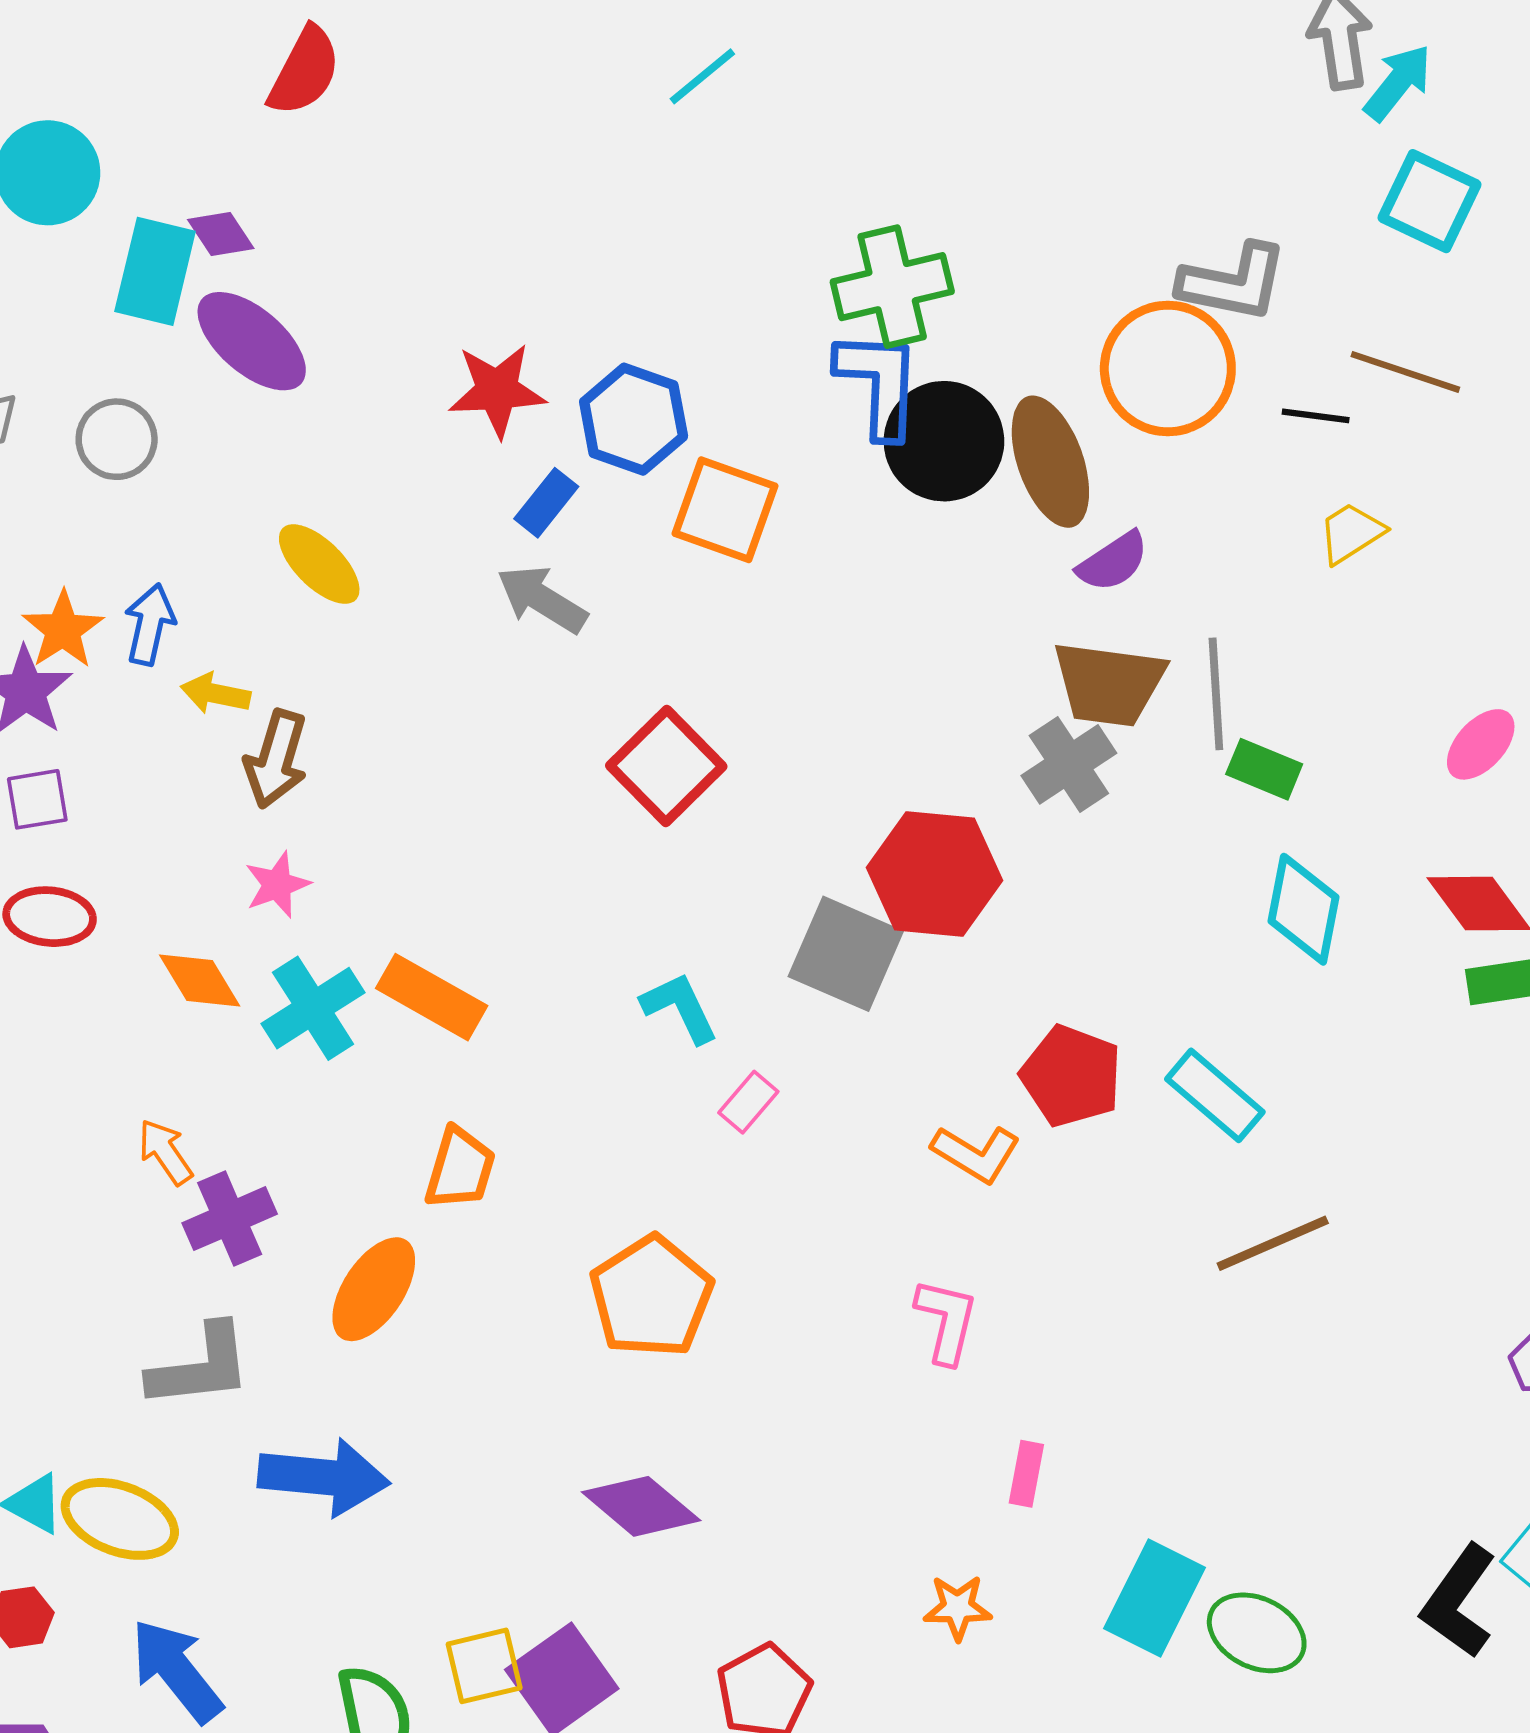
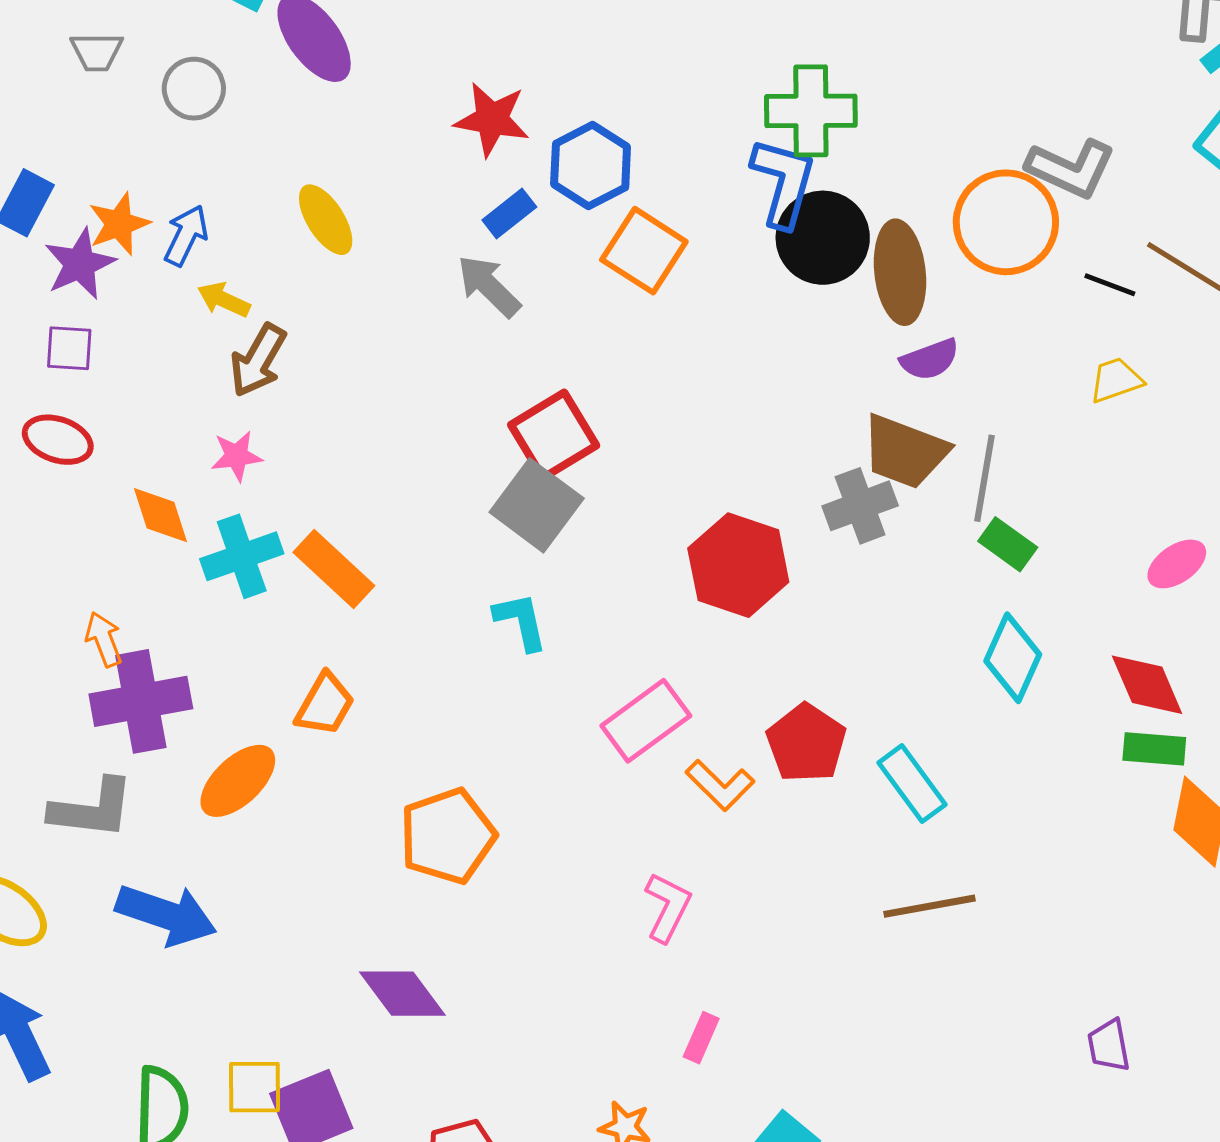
gray square: (846, 954) -> (537, 505), moved
pink rectangle: (748, 1102) -> (646, 721), moved, size x1.8
purple cross: (230, 1219) -> (141, 701), size x1.4

